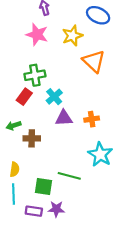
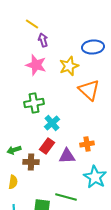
blue ellipse: (98, 15) -> (93, 47), turned -30
red rectangle: (24, 97) -> (47, 146), moved
purple triangle: (64, 118) -> (67, 156), moved
yellow semicircle: (15, 169) -> (13, 182), moved

